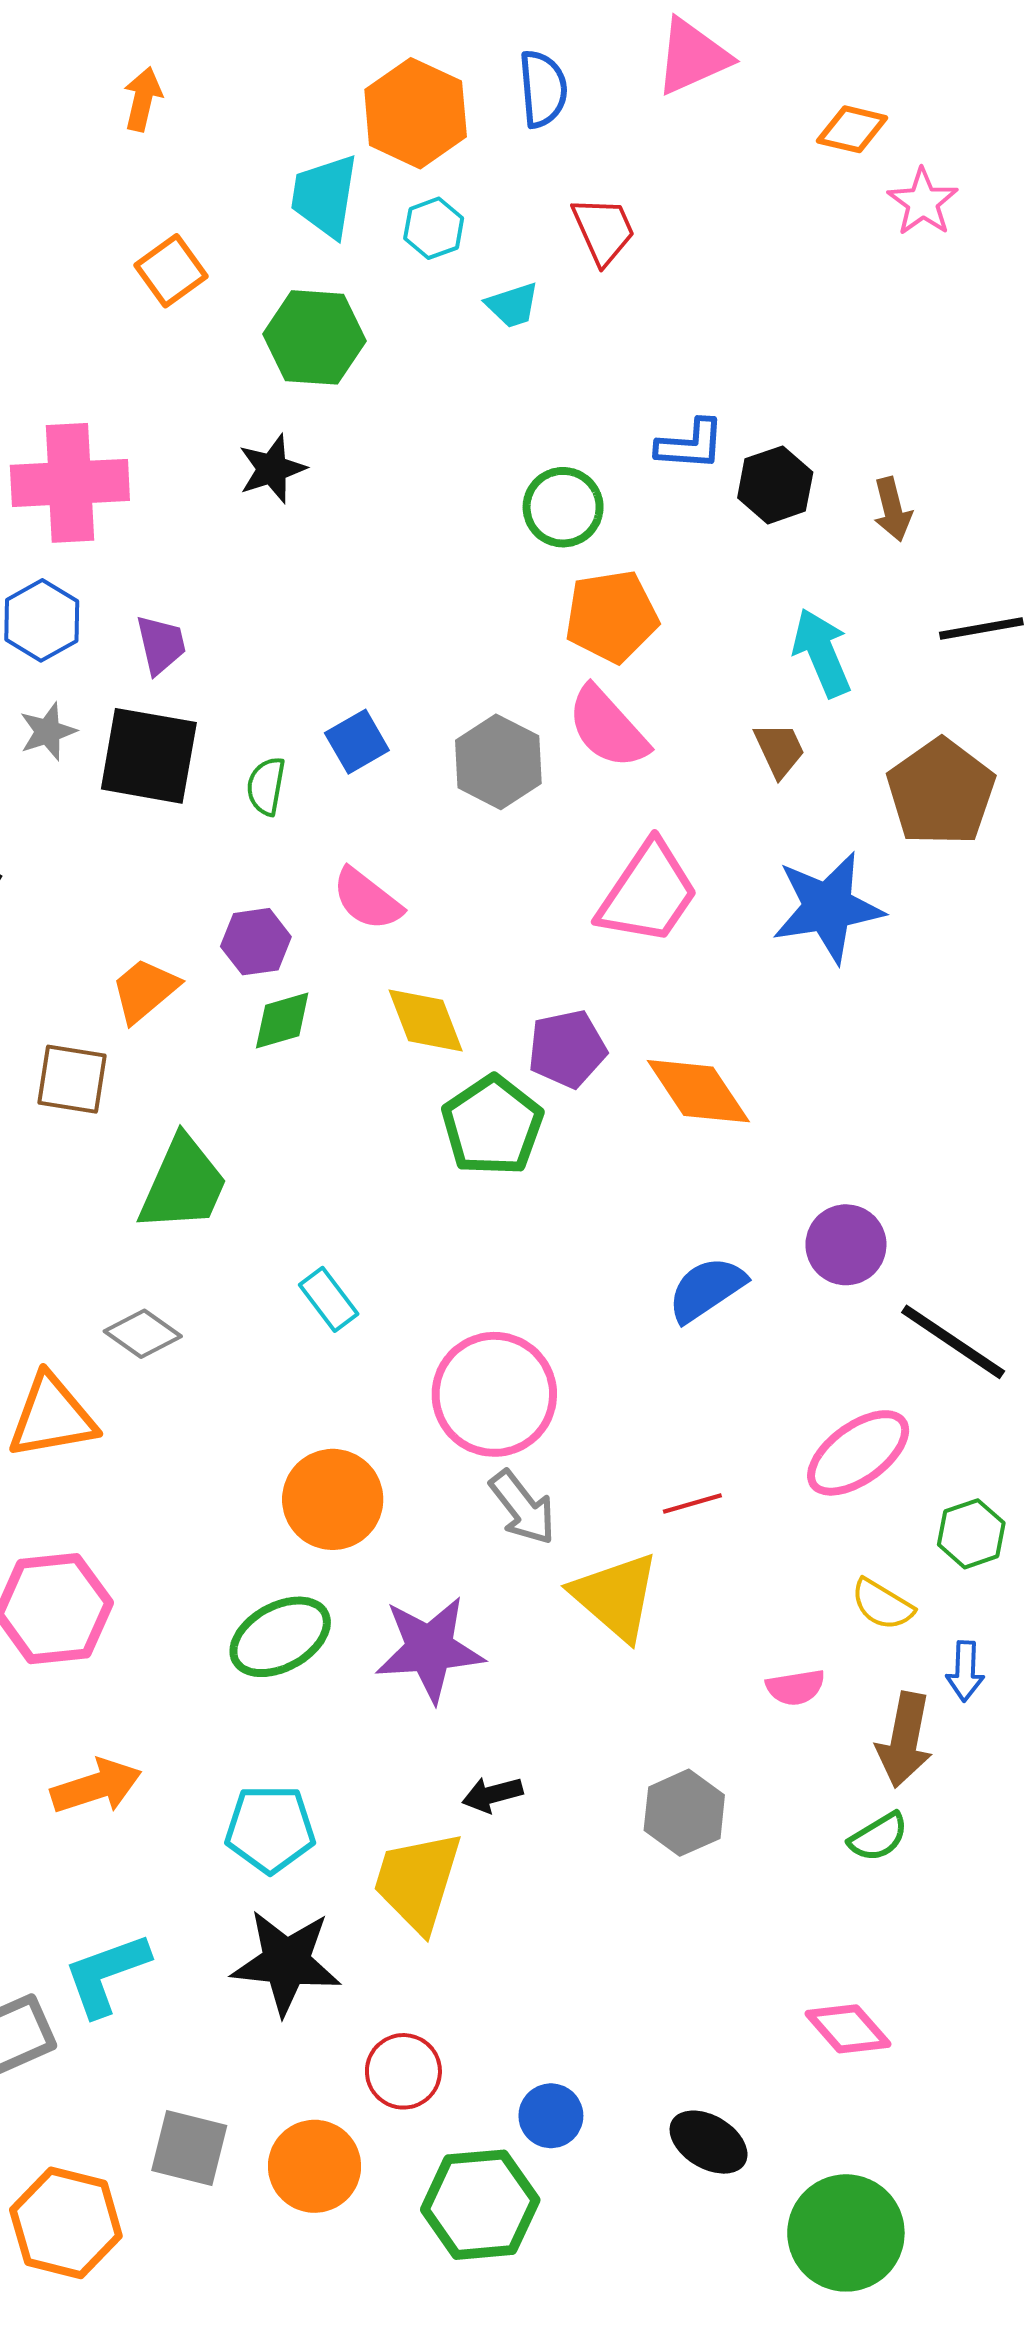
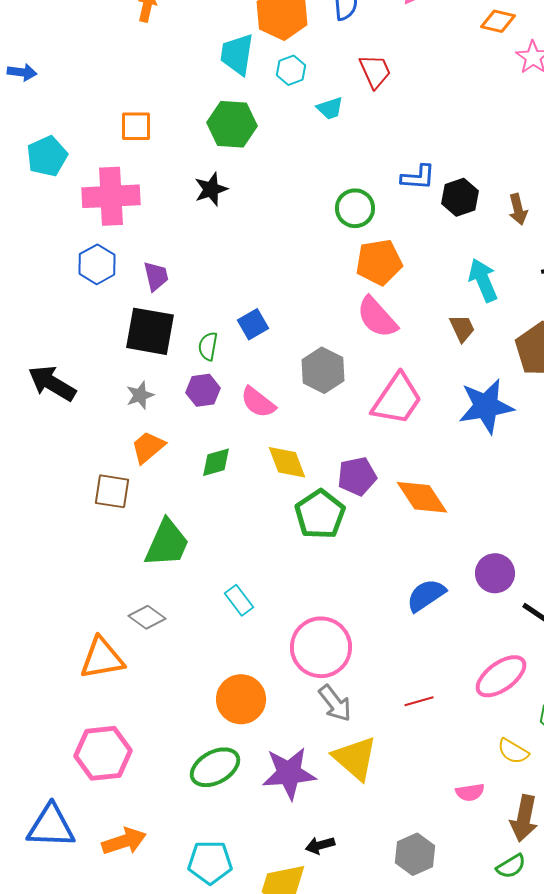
orange square: (171, 271) -> (136, 126), moved, turned 36
gray star: (48, 732) -> (140, 395), moved
gray hexagon: (498, 762) -> (323, 370), moved
purple hexagon: (256, 942) -> (203, 390), moved
yellow triangle: (616, 1596) -> (355, 758), moved

